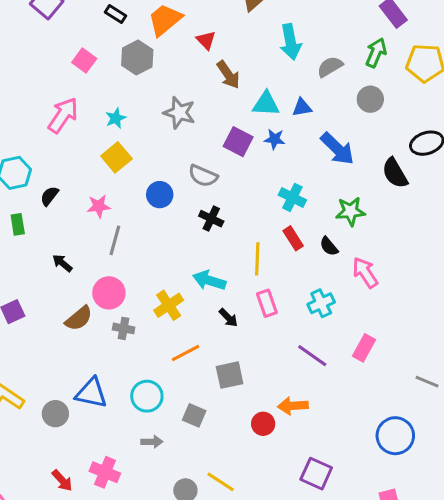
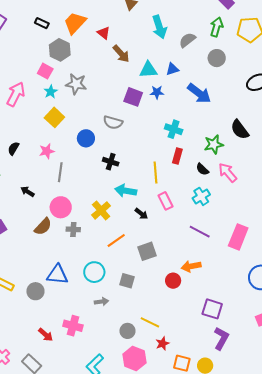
pink square: (84, 61) -> (45, 71), moved
gray star: (179, 113) -> (76, 84), moved
black semicircle: (395, 173) -> (240, 130), moved
green star: (350, 211) -> (214, 144), moved
black cross: (211, 219) -> (111, 162), moved
red rectangle: (293, 238) -> (177, 156), turned 56
black semicircle: (329, 246) -> (202, 169), moved
pink rectangle: (364, 348) -> (238, 237), moved, size x1.4

